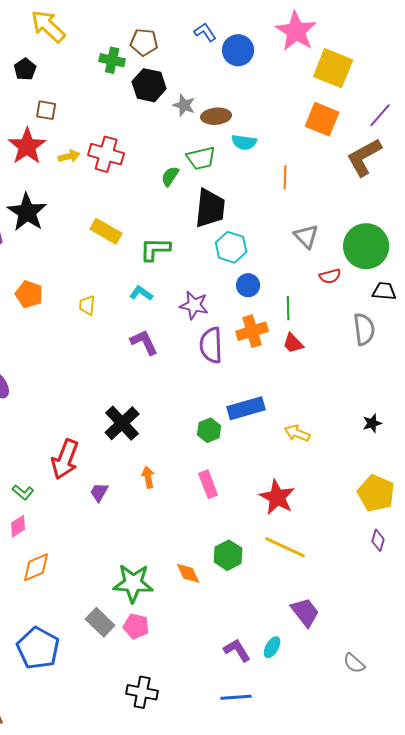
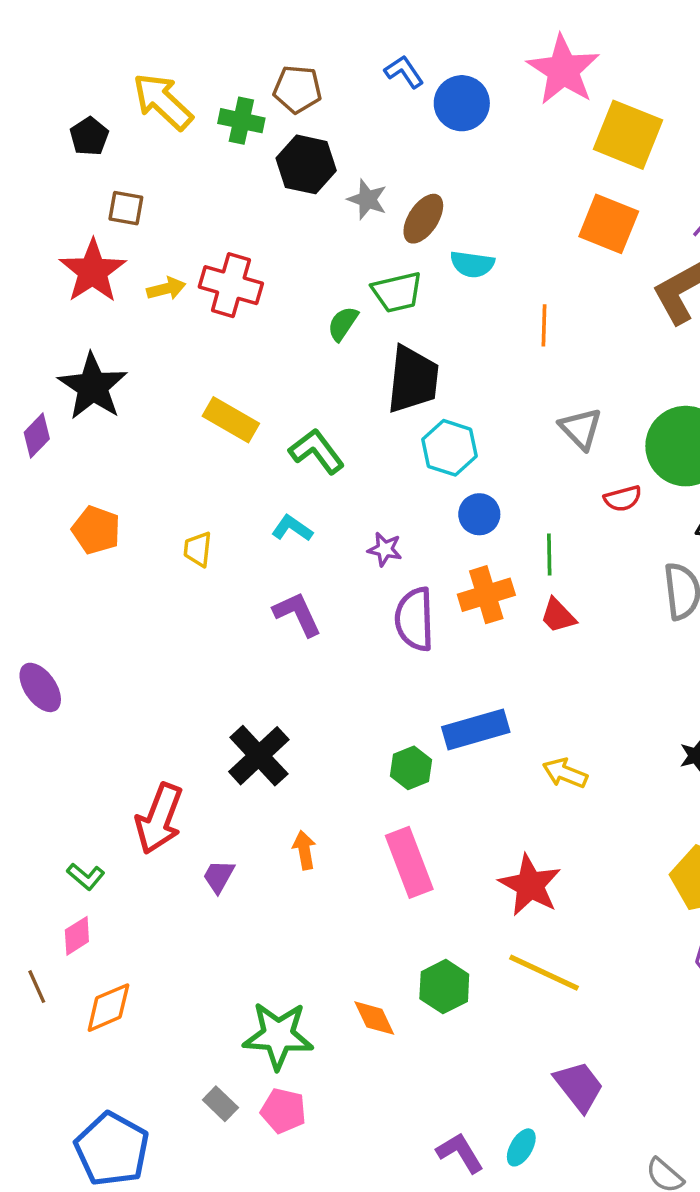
yellow arrow: (48, 26) -> (163, 101), moved
brown ellipse: (216, 116) -> (423, 219), turned -52
green L-shape: (155, 249) -> (317, 451), turned 52
purple star: (194, 305) -> (385, 549), size x0.7
pink rectangle: (208, 484) -> (409, 862), size x1.4
gray rectangle: (100, 622) -> (220, 1104), size x0.7

